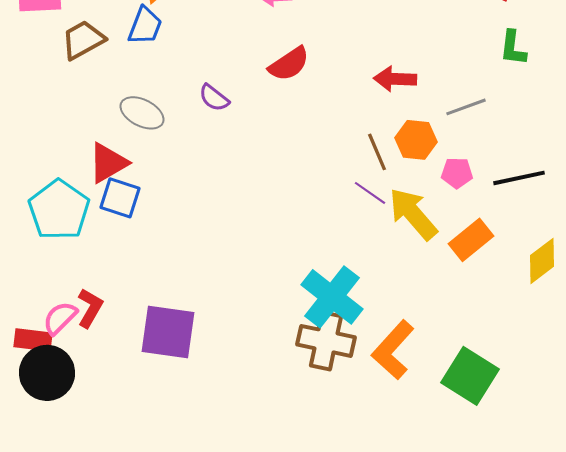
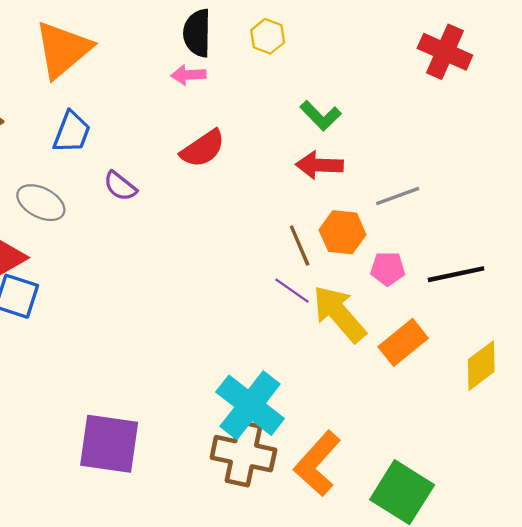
blue trapezoid: (145, 26) -> (72, 132), moved
green L-shape: (513, 48) -> (321, 116), moved, turned -51
purple square: (168, 332) -> (109, 444), moved

